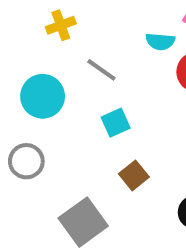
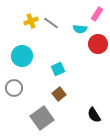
gray line: (101, 70) -> (51, 23), moved
brown square: (134, 175) -> (59, 94), moved

